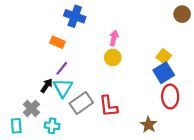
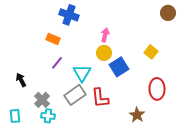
blue square: (164, 73) -> (119, 67), moved
black arrow: (47, 86) -> (21, 80), moved, turned -64
cyan triangle: (63, 88) -> (82, 73), moved
gray cross: (31, 108) -> (42, 100), moved

